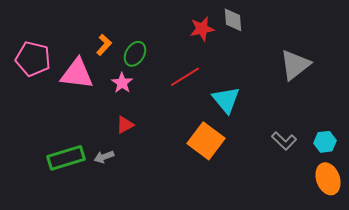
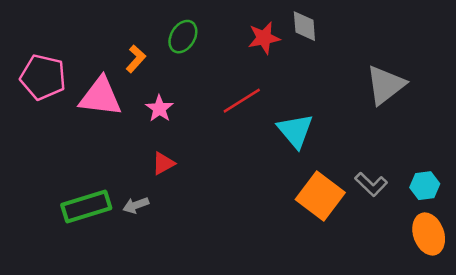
green ellipse: (135, 54) -> (183, 37), moved
orange square: (206, 141) -> (320, 196), moved

